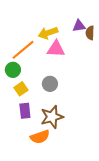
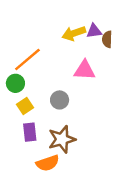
yellow arrow: (48, 33) -> (74, 33), moved
pink triangle: (56, 49) -> (85, 70), moved

